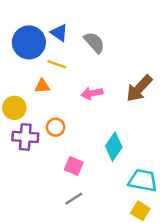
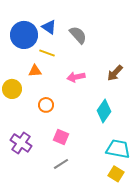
brown arrow: (139, 88) -> (115, 73), size x0.7
purple cross: (25, 137) -> (21, 143), moved, turned 30
cyan diamond: (114, 147) -> (104, 111), moved

